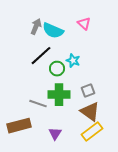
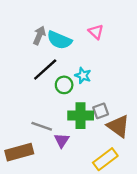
green cross: (59, 95) -> (81, 116), moved
brown triangle: (90, 112) -> (118, 126), moved
purple triangle: (55, 134) -> (62, 140), moved

